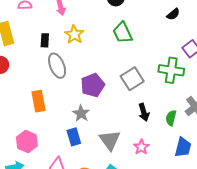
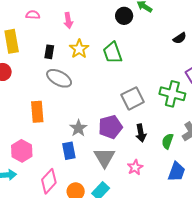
green trapezoid: (123, 33) -> (112, 53), moved
gray ellipse: (57, 66) -> (59, 78), turned -45
purple pentagon: (93, 85) -> (110, 127), moved

